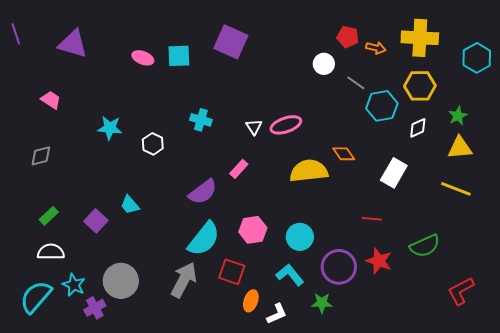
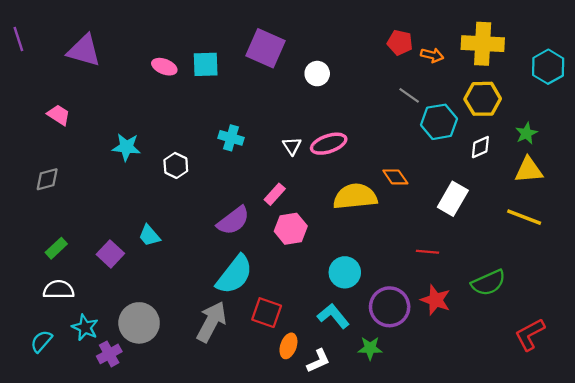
white circle: (324, 64) -> (317, 74), moved
pink hexagon: (253, 230) -> (291, 229), moved
cyan semicircle: (36, 297) -> (41, 341), size x0.6

